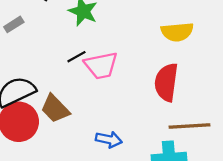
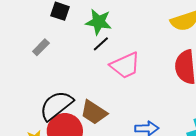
black line: (76, 57) -> (101, 44), moved

